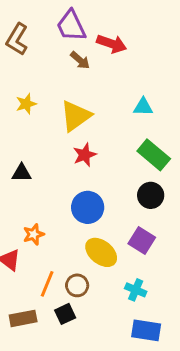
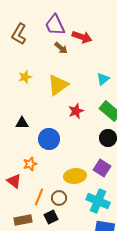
cyan triangle: (143, 107) -> (103, 79), turned -40
red star: (85, 155) -> (76, 111), moved
blue circle: (88, 207) -> (49, 139), moved
yellow ellipse: (101, 252) -> (75, 176), turned -45
cyan cross: (136, 290) -> (98, 201), size x1.6

